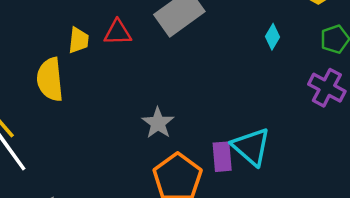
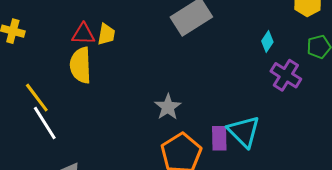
red triangle: (118, 32) -> (83, 34), moved
purple cross: (327, 88) -> (286, 75), moved

